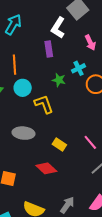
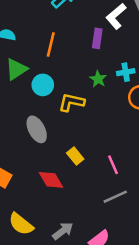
cyan circle: (23, 88) -> (43, 85), moved
yellow L-shape: (44, 104) -> (71, 102), turned -75
gray ellipse: (24, 133) -> (37, 129), turned 40

